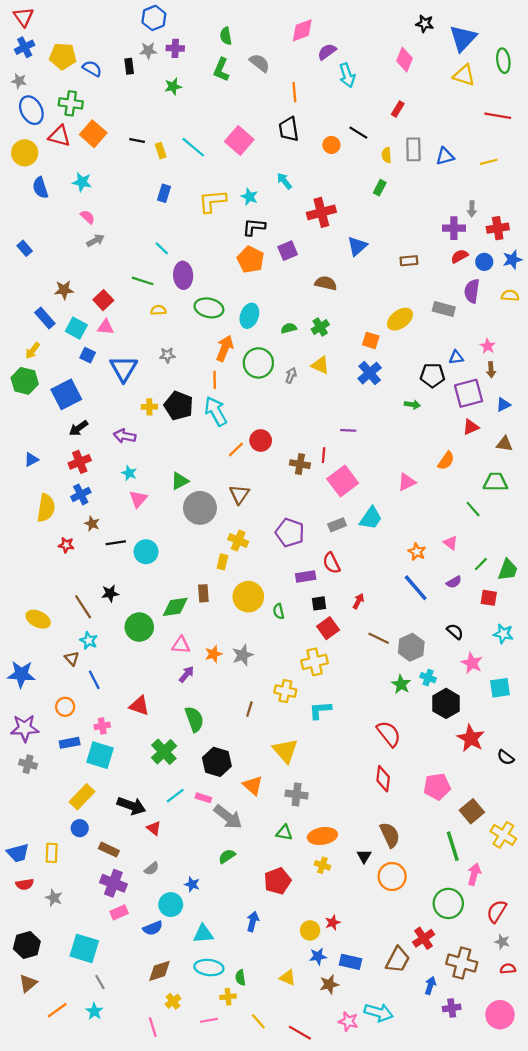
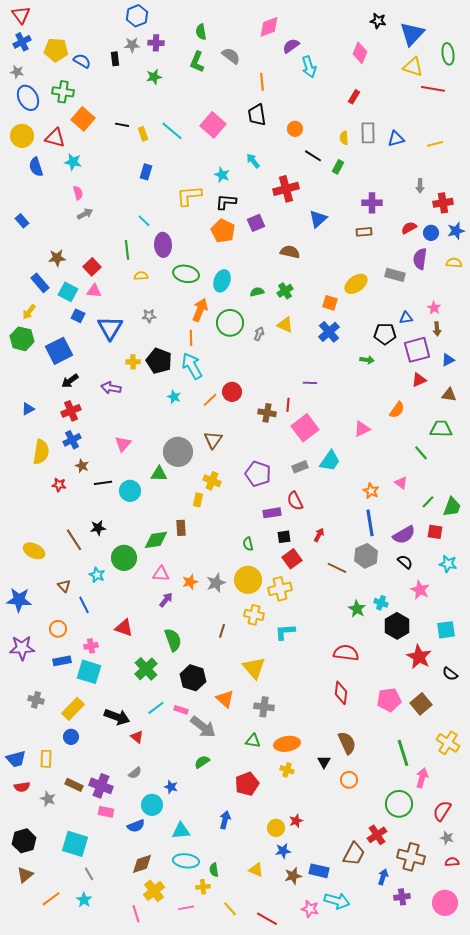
red line: (498, 116) -> (433, 89), moved
black line: (358, 133) -> (313, 156), moved
red triangle: (59, 136) -> (55, 138), moved
yellow L-shape: (212, 201) -> (189, 196), moved
pink semicircle: (88, 217) -> (78, 193), turned 32
purple cross: (454, 228) -> (372, 203), moved
green line: (143, 281) -> (127, 250), turned 66
cyan star: (129, 473) -> (174, 397), moved
green triangle: (180, 481) -> (159, 474), moved, turned 30
purple semicircle: (454, 582) -> (404, 535), moved, size x1.6
blue line: (416, 588) -> (370, 523), turned 32
yellow circle: (248, 597) -> (248, 580), moved
cyan star: (89, 641) -> (97, 575), moved
gray hexagon: (411, 647) -> (366, 556), moved
cyan square: (500, 688) -> (446, 630), moved
red semicircle: (389, 734) -> (346, 653), turned -45
gray cross: (28, 764) -> (36, 700), moved
brown square: (472, 811) -> (421, 704), moved
brown rectangle: (109, 850) -> (74, 785), moved
orange circle: (392, 876) -> (349, 780), size x0.7
pink rectangle: (119, 912) -> (106, 812), turned 35
blue rectangle: (351, 962) -> (319, 871), moved
yellow cross: (173, 1001) -> (154, 891), size x1.5

